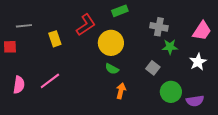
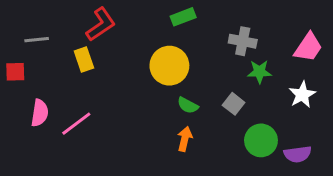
red L-shape: (86, 25) -> (101, 24), moved
green semicircle: (112, 69) -> (188, 105), moved
pink semicircle: (19, 85) -> (40, 113), moved

